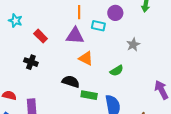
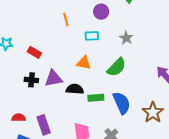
cyan rectangle: (98, 26) -> (92, 36), moved
purple triangle: (75, 36) -> (53, 78), moved
green semicircle: (117, 71) -> (117, 67), size x1.5

